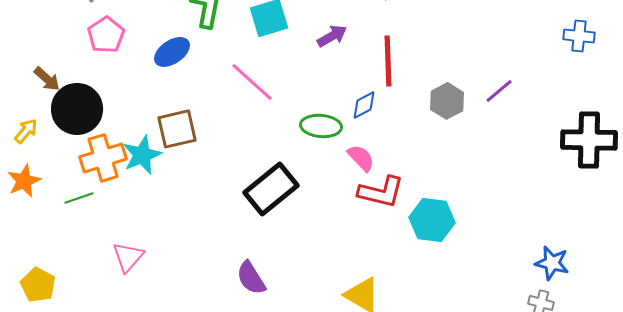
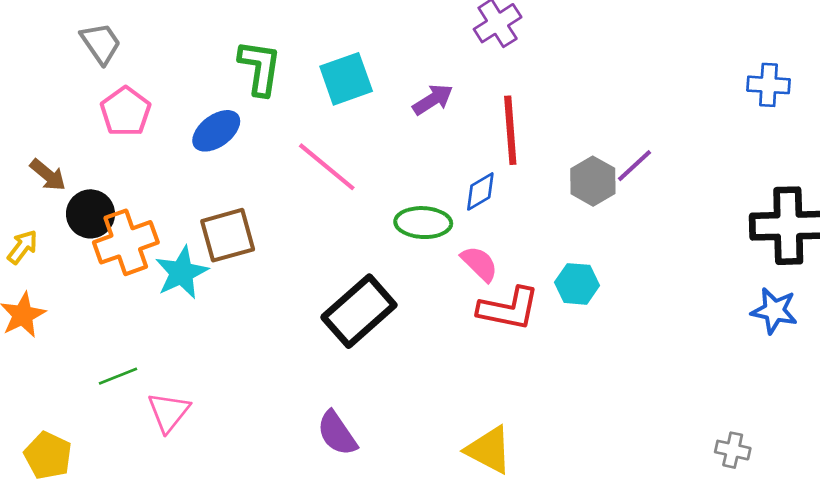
purple line: (499, 91) -> (634, 166), moved
black circle: (77, 109) -> (90, 214), size x0.7
orange cross: (103, 158) -> (126, 242), moved
green line: (79, 198) -> (118, 376), moved
cyan hexagon: (432, 220) -> (577, 284), moved, size x0.7
blue star: (552, 263) -> (774, 311), moved

